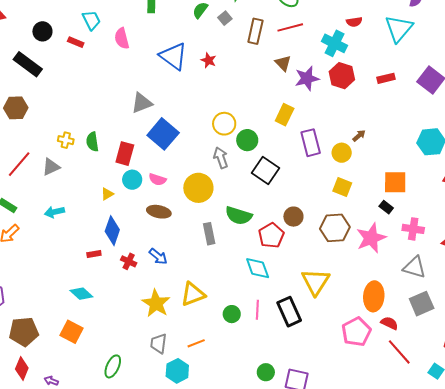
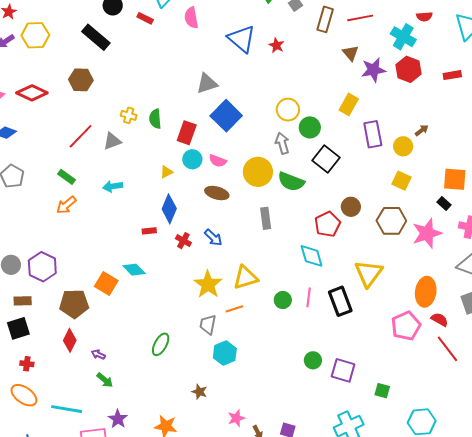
green semicircle: (239, 216) -> (291, 182), moved
orange square: (71, 332) -> (106, 283), moved
orange line: (196, 343) -> (234, 309), moved

